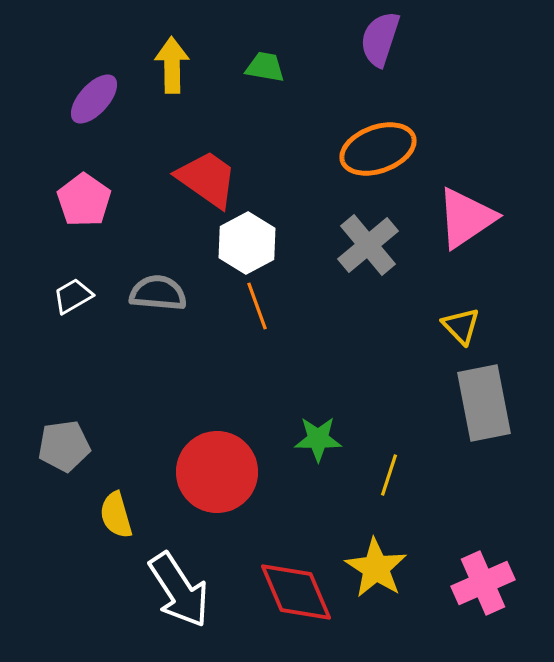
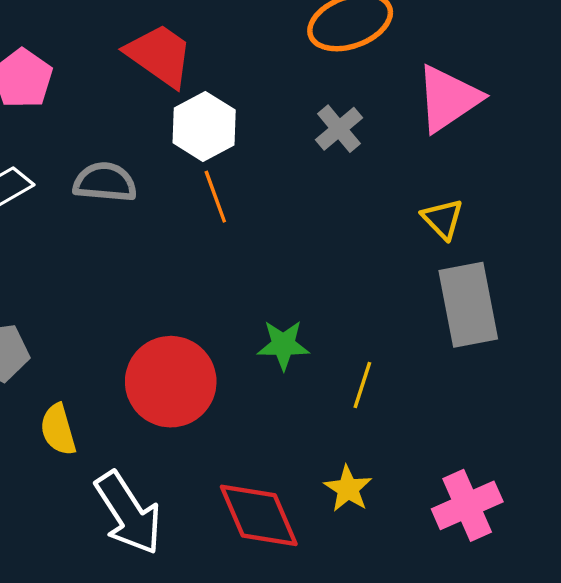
gray cross: (368, 245) -> (339, 129), size x0.7
yellow star: (376, 568) -> (348, 489), size x0.7

